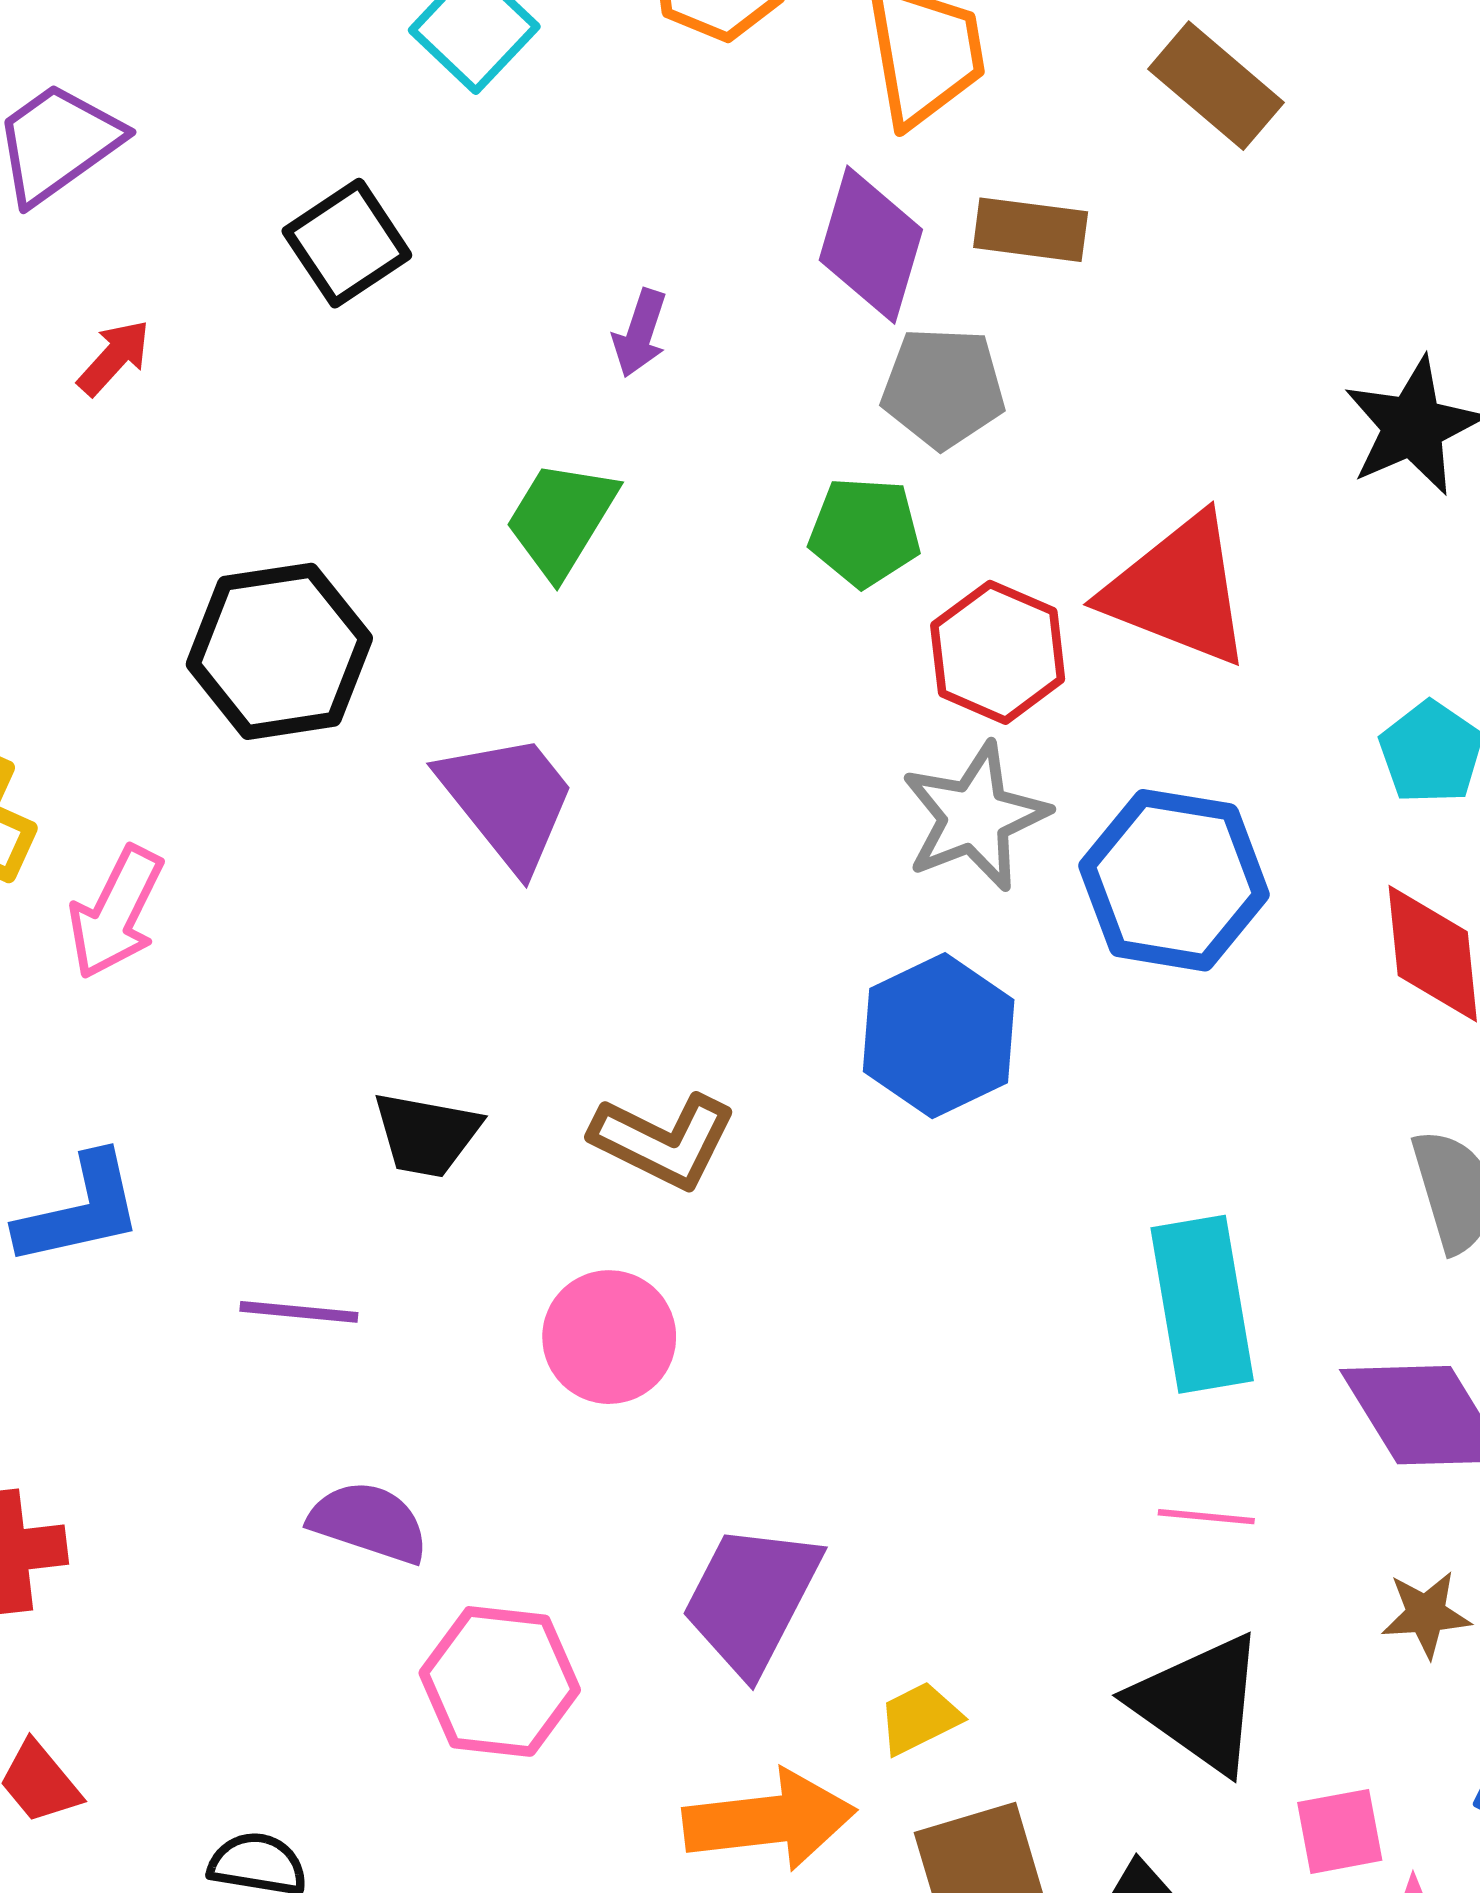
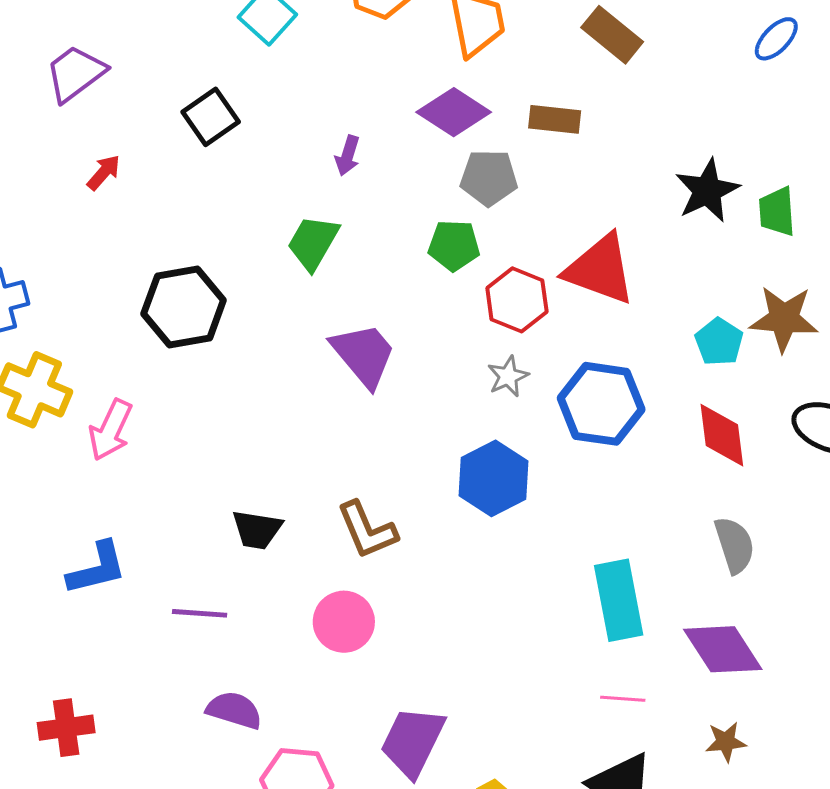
brown rectangle: (1031, 230) -> (555, 119), moved
purple diamond: (871, 245) -> (454, 112), turned -72
purple trapezoid: (508, 801) -> (364, 355), moved
gray star: (975, 817) -> (508, 376), size x0.6
brown L-shape: (664, 1141) -> (367, 530), turned 42

